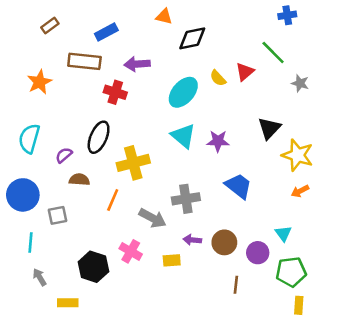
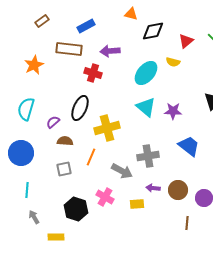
red triangle: (245, 72) -> (186, 41), moved
yellow semicircle: (218, 78) -> (173, 62), turned -32
gray square: (57, 215) -> (64, 169), moved

